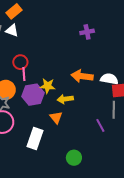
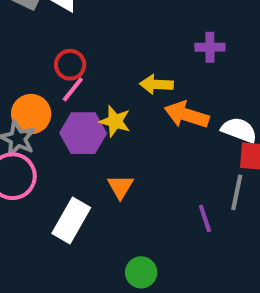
purple cross: (87, 32) -> (210, 47), moved
pink line: (24, 74) -> (73, 89), turned 32
yellow arrow: (65, 99) -> (156, 84), moved

